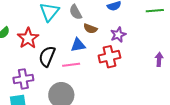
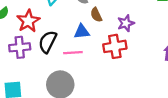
brown semicircle: (90, 29) -> (96, 15), turned 40
purple cross: (23, 79) -> (20, 47), moved

